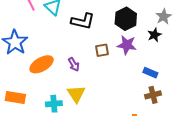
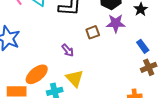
orange ellipse: (42, 64) -> (37, 74), moved
blue rectangle: (150, 73) -> (143, 46), turned 40

